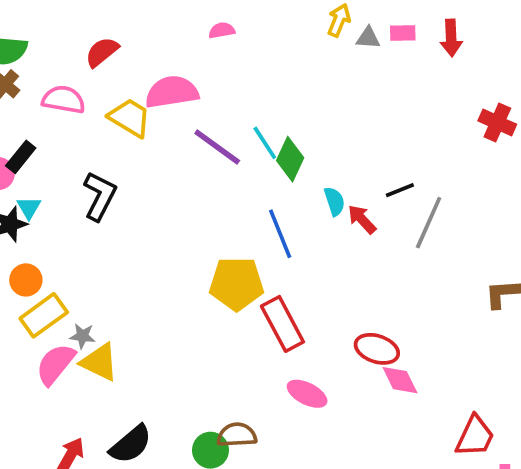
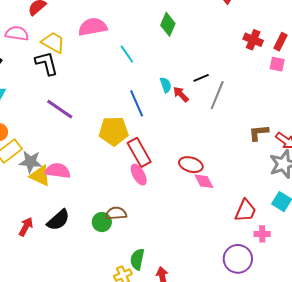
pink semicircle: (172, 92) -> (93, 27), moved
purple line: (217, 147) -> (60, 109), moved
green diamond: (290, 159) -> (168, 24), moved
black L-shape: (100, 196) -> (46, 63), moved, turned -40
gray star: (82, 336) -> (31, 162), size x1.6
pink semicircle: (55, 364) -> (58, 171), moved, turned 60
pink ellipse: (307, 394) -> (139, 175), moved, turned 35

